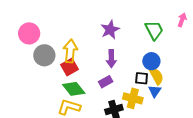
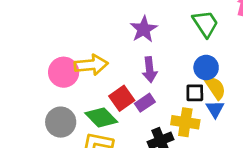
pink circle: (29, 33) -> (64, 72), moved
yellow arrow: (70, 51) -> (91, 65), turned 85
gray circle: (44, 55) -> (61, 122), moved
red square: (69, 67) -> (122, 98), moved

